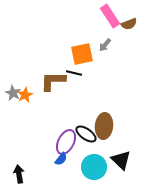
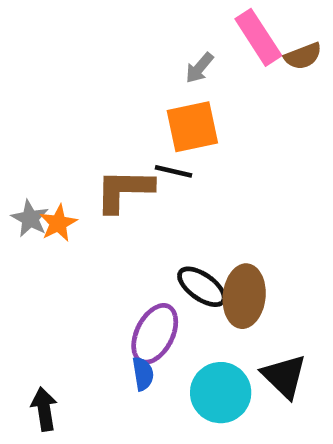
gray arrow: (105, 45) -> (199, 68), moved
black ellipse: (86, 134) -> (202, 287), moved
blue semicircle: (61, 159) -> (143, 374), turned -48

